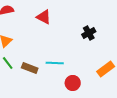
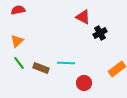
red triangle: (44, 17) -> (83, 17), moved

